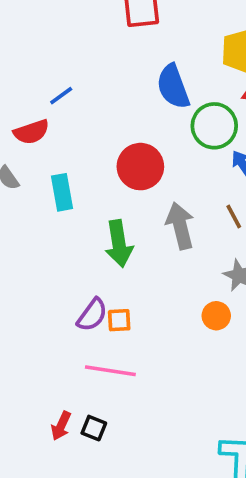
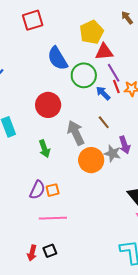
green arrow: (119, 244) -> (44, 149), size x0.7
orange circle: (216, 316) -> (91, 160), moved, size x1.6
black square: (94, 428) -> (50, 251), turned -32

